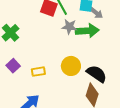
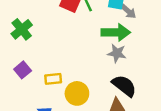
gray star: (69, 27) -> (117, 53), moved
yellow circle: (71, 66) -> (77, 93), moved

